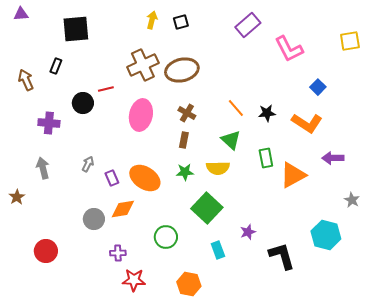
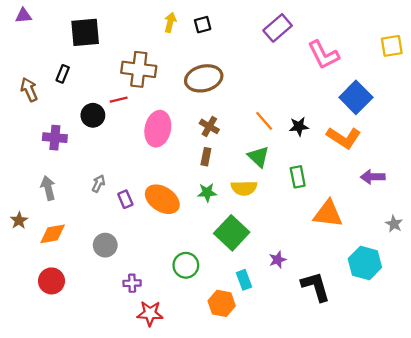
brown cross: (143, 65) -> (139, 69), moved, turned 32
blue square: (318, 87) -> (356, 97), size x1.8
orange triangle: (293, 175) -> (328, 214), moved, turned 36
orange diamond: (123, 209) -> (53, 234), moved
orange hexagon: (189, 284) -> (222, 303), moved

